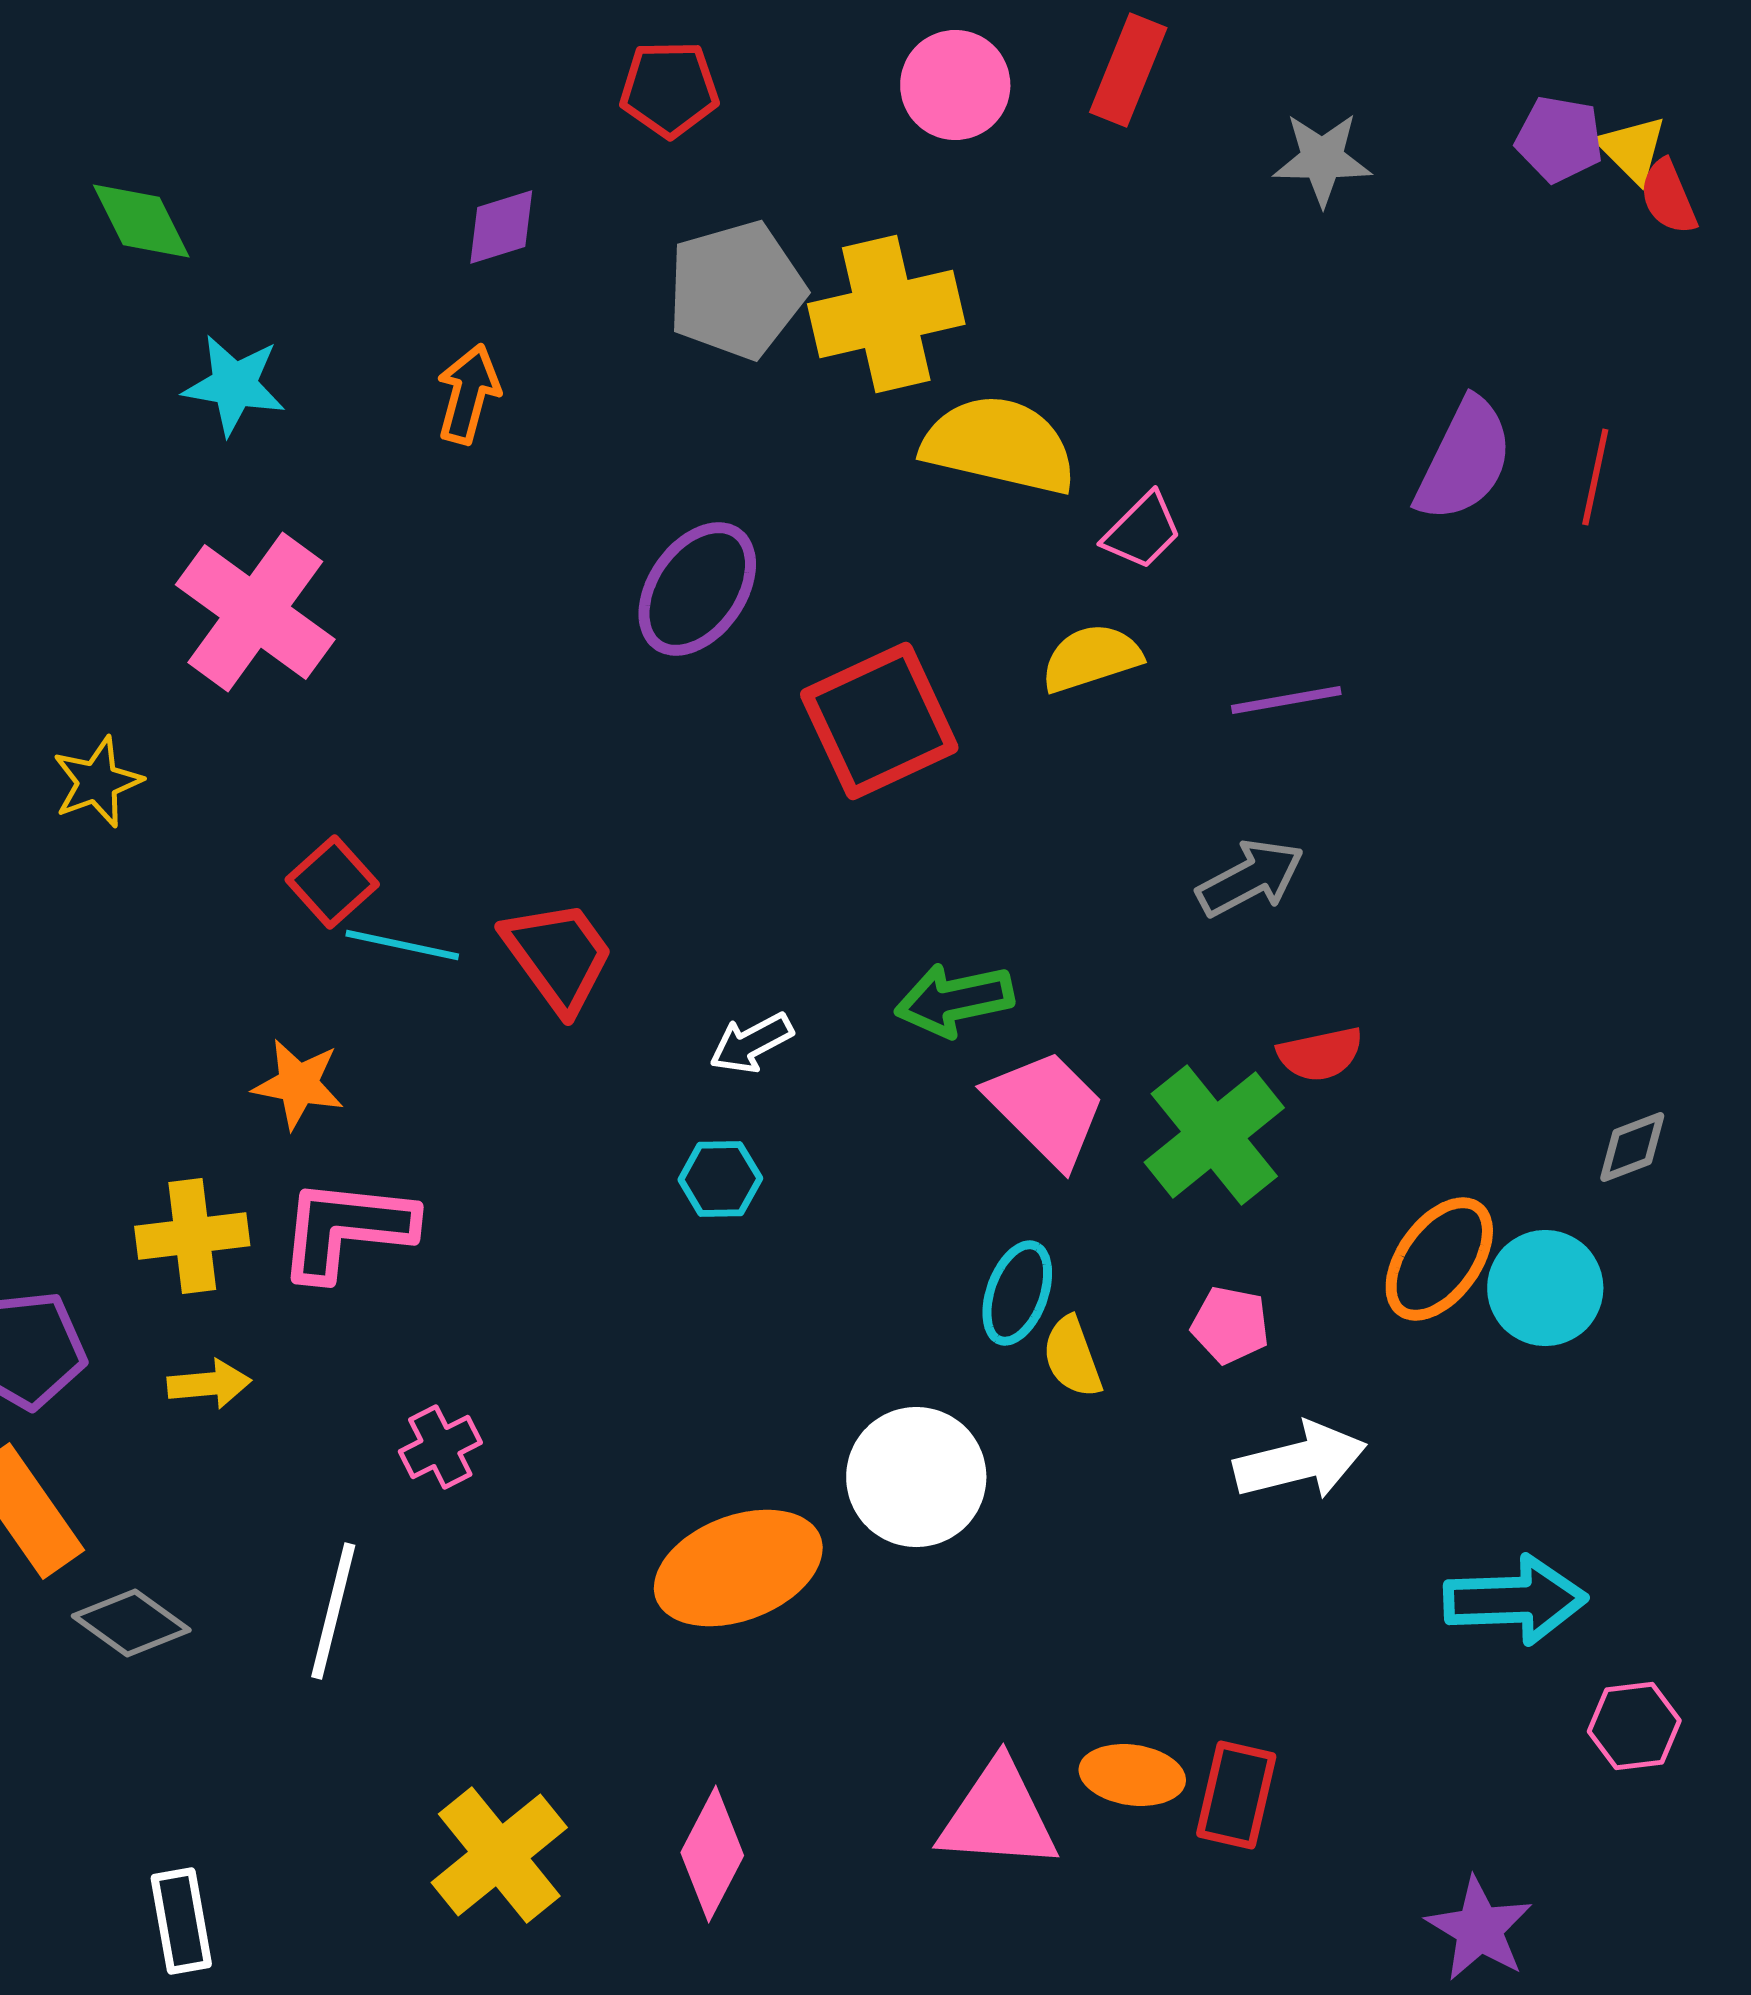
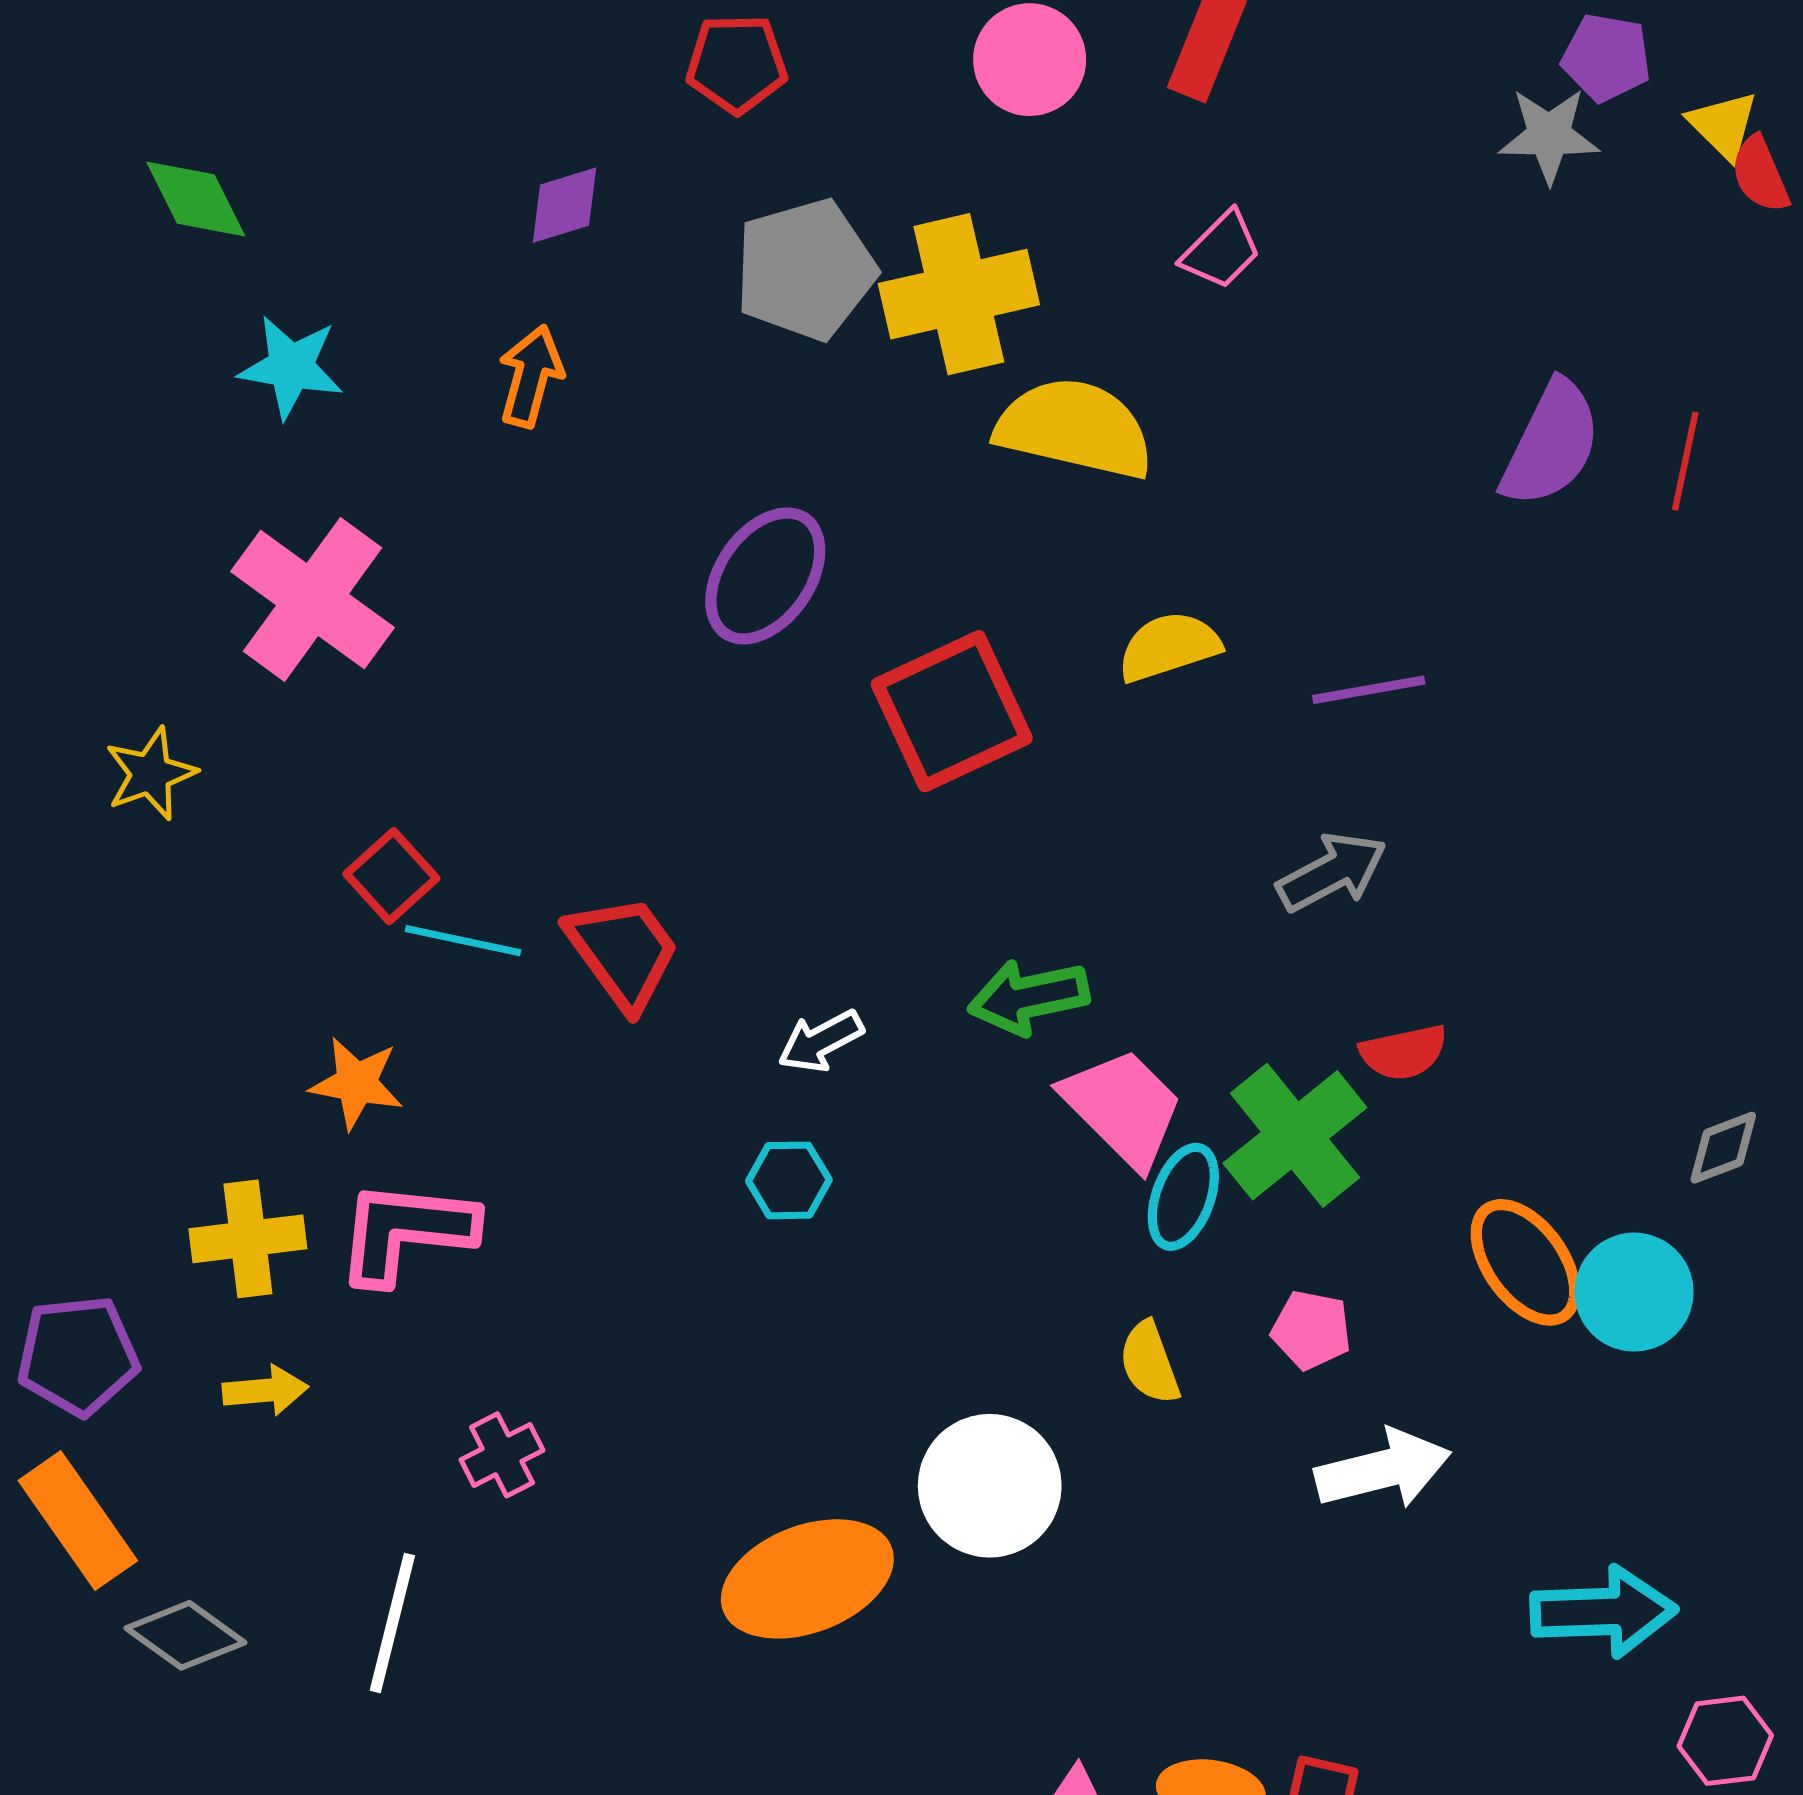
purple pentagon: (1559, 139) -> (1606, 58), moved
gray star: (1322, 159) -> (1549, 135), moved
pink trapezoid: (1142, 531) -> (1221, 250), moved
orange ellipse: (1439, 1259) -> (1525, 1262), turned -72
cyan ellipse: (1017, 1293) -> (1183, 1197), moved

